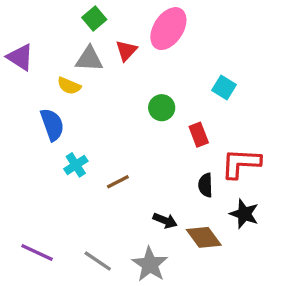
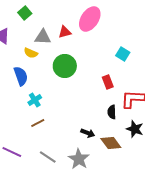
green square: (94, 18) -> (25, 13), moved
red triangle: (126, 50) -> (65, 32), turned 32
green circle: (162, 108) -> (65, 66), moved, size x1.5
brown line: (118, 182) -> (38, 123), moved

